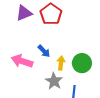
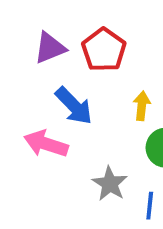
blue arrow: (44, 51) -> (74, 106), moved, size x1.5
yellow arrow: (61, 63) -> (142, 106), moved

